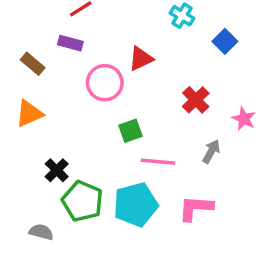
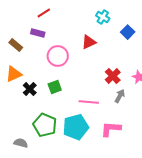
red triangle: (141, 59) -> (89, 42), moved
red cross: (196, 100) -> (113, 76), moved
green square: (130, 131) -> (55, 87), moved
black cross: (57, 170) -> (30, 89), moved

